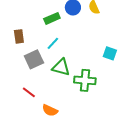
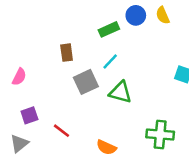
green cross: (85, 80) -> (160, 135), moved
red line: (29, 92) -> (61, 131), moved

